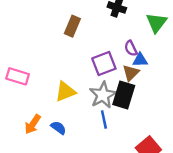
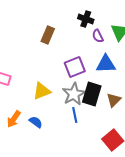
purple semicircle: (131, 48) -> (98, 36), moved
blue triangle: (140, 60) -> (106, 64), size x1.5
brown triangle: (131, 73) -> (114, 100), moved

